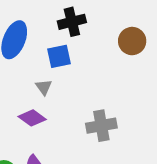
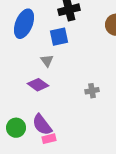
gray cross: (101, 126) -> (92, 91), size x0.6

